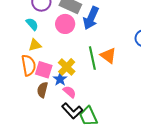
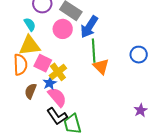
yellow triangle: (35, 45) -> (30, 46), size x1.6
green line: (92, 58) -> (94, 51), moved
pink square: (44, 70) -> (43, 63), moved
pink semicircle: (70, 92) -> (57, 97), size x1.5

